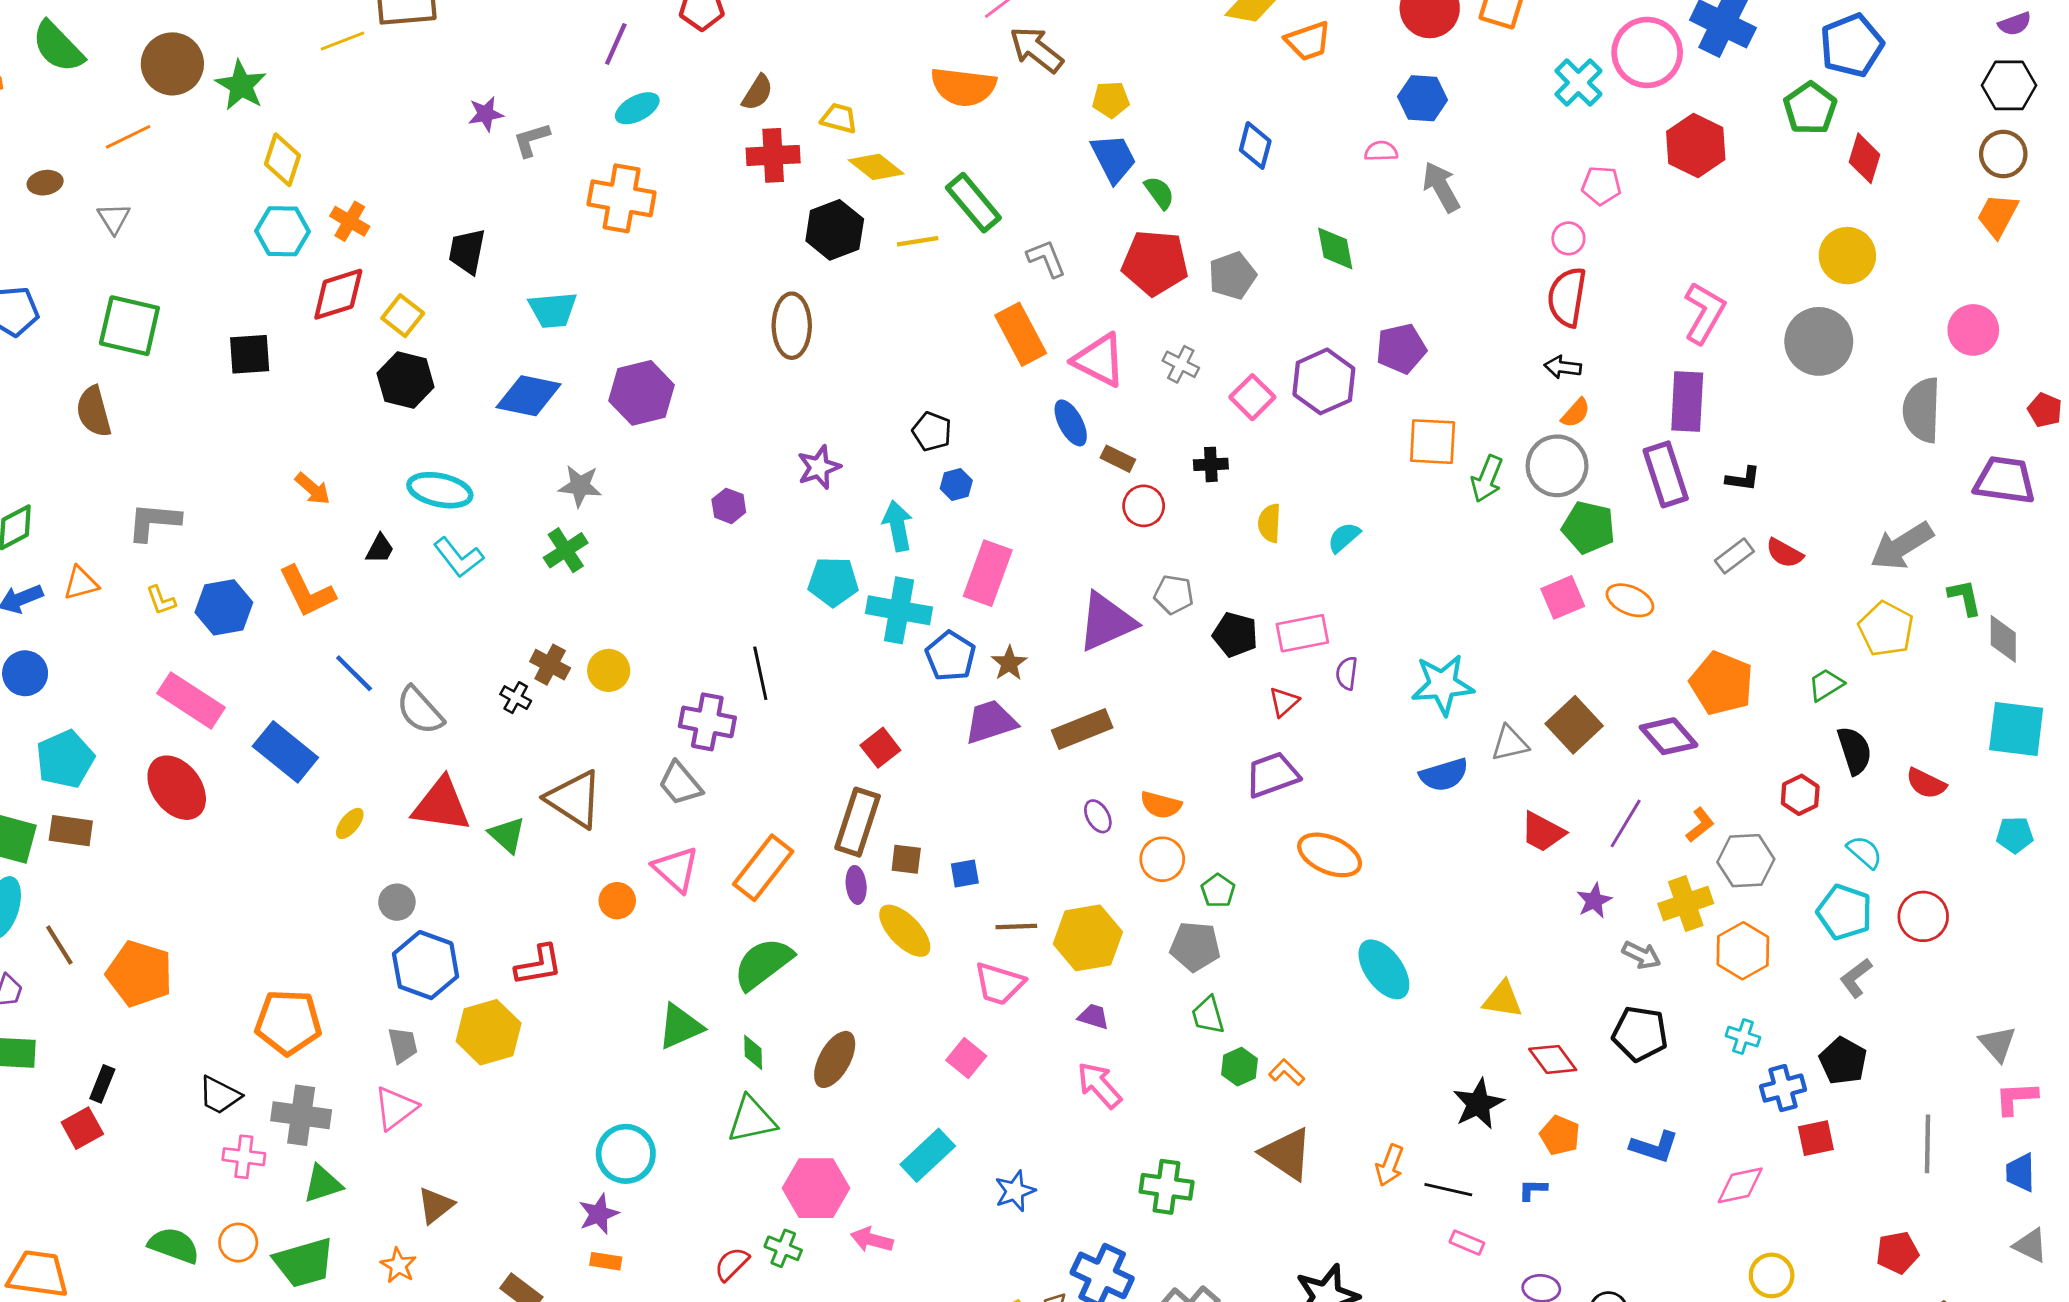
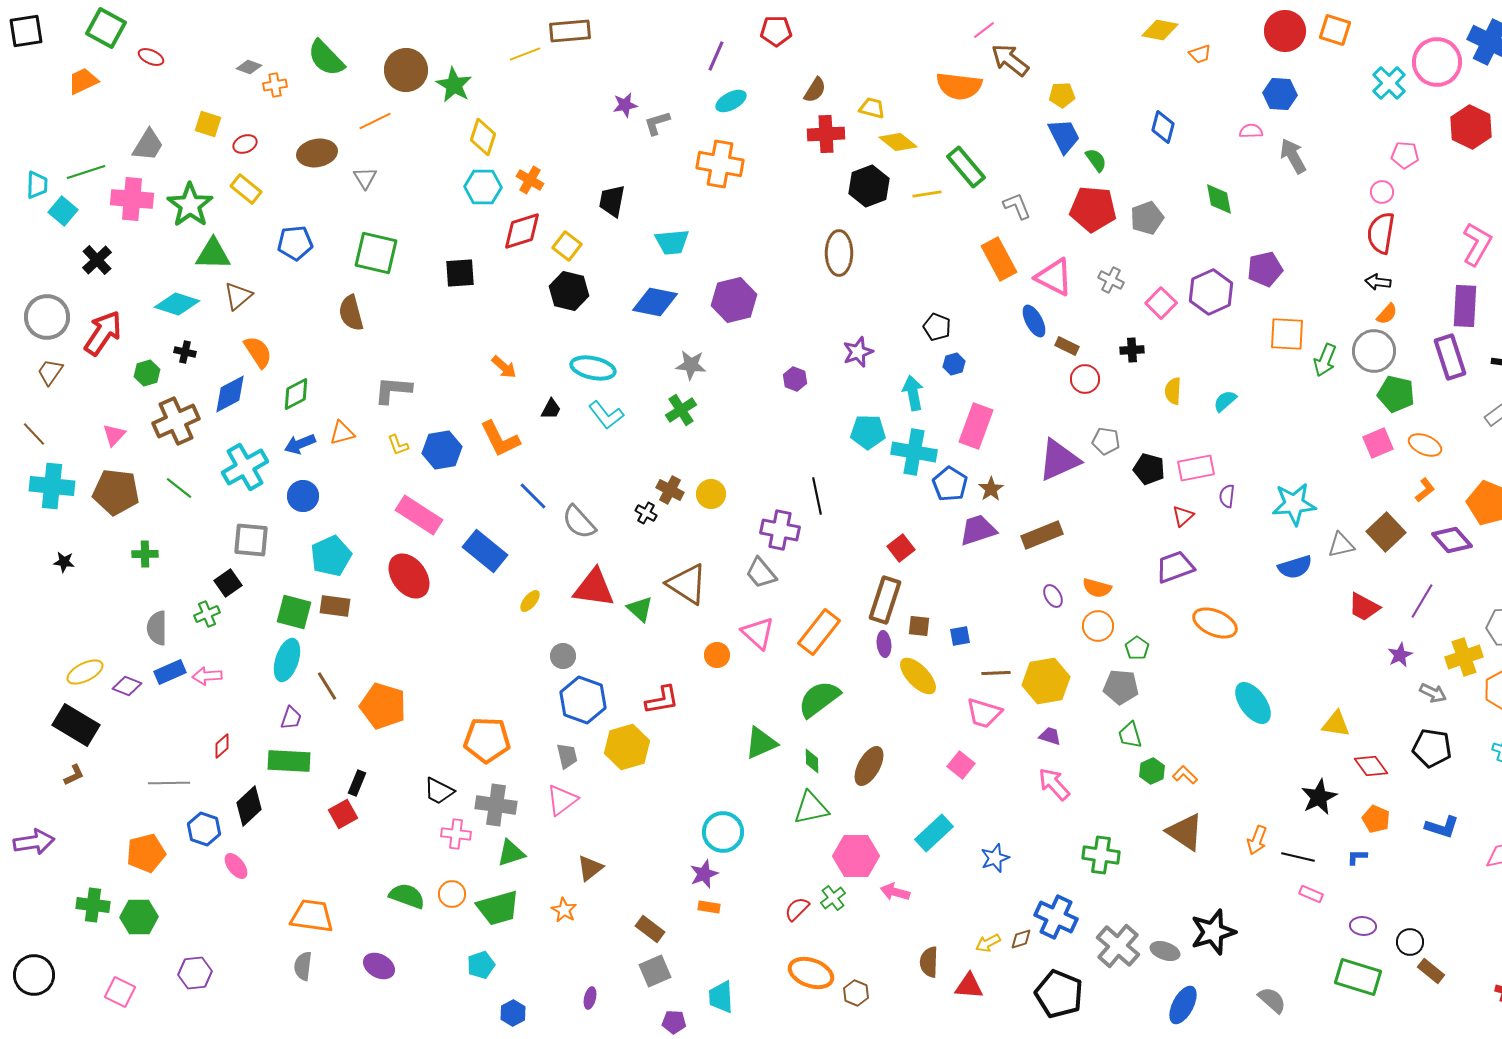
orange trapezoid: (1308, 41) -> (1200, 54), size x0.7
brown ellipse: (45, 183) -> (317, 153), size x1.6
orange L-shape: (1700, 825) -> (1425, 490), moved
green cross: (783, 1248) -> (833, 898), turned 30

